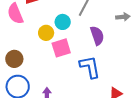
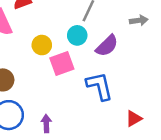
cyan circle: (63, 22) -> (77, 35), moved
purple semicircle: (97, 36) -> (107, 46), turned 66

